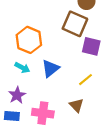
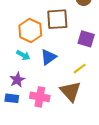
brown square: (75, 24) -> (57, 19), moved, turned -30
brown triangle: (77, 105) -> (70, 91), size x1.6

